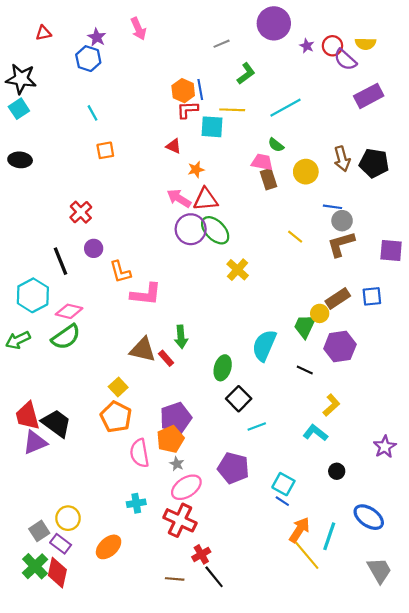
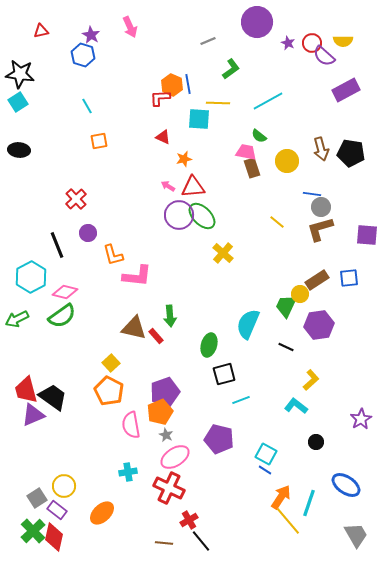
red L-shape: (187, 110) -> (160, 98), moved
pink arrow: (179, 198) -> (168, 186), size x0.6
black square: (239, 399) -> (224, 374), turned 30

